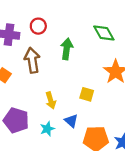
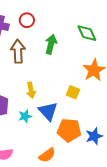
yellow square: (87, 94) -> (73, 92), moved
blue triangle: (71, 121) -> (48, 111), size x1.5

